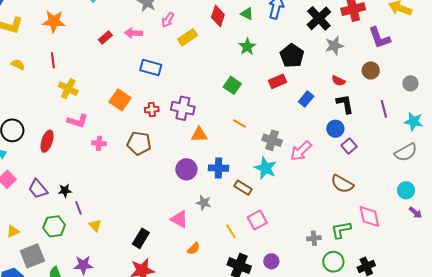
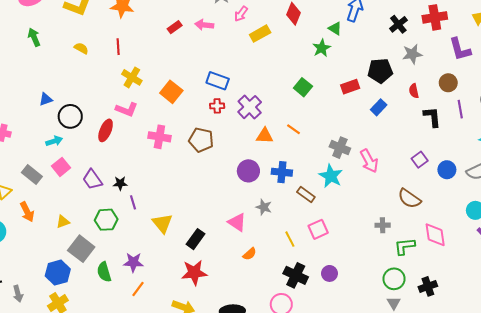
green triangle: (247, 14) -> (335, 28), moved
black cross: (319, 18) -> (398, 24), size x0.7
black pentagon: (292, 56) -> (380, 71), moved, turned 30
blue rectangle: (151, 68) -> (218, 81), moved
red semicircle: (338, 81) -> (414, 91), turned 48
orange square: (120, 100) -> (171, 92), moved
black L-shape: (345, 104) -> (432, 117), moved
purple cross: (183, 108) -> (250, 107), turned 30
purple line: (384, 109) -> (460, 109), moved
pink L-shape: (77, 121) -> (127, 109), moved
orange line: (239, 124) -> (294, 129), moved
blue circle: (335, 129) -> (447, 170), moved
pink cross: (99, 143) -> (159, 137), size x1.5
pink arrow: (301, 151) -> (369, 161), turned -80
yellow triangle: (95, 225) -> (162, 223), moved, size x1.5
gray cross: (314, 238) -> (383, 225), moved
gray square: (32, 256) -> (81, 249), turned -35

